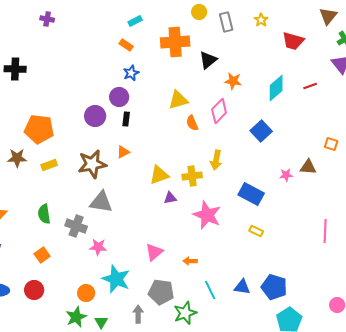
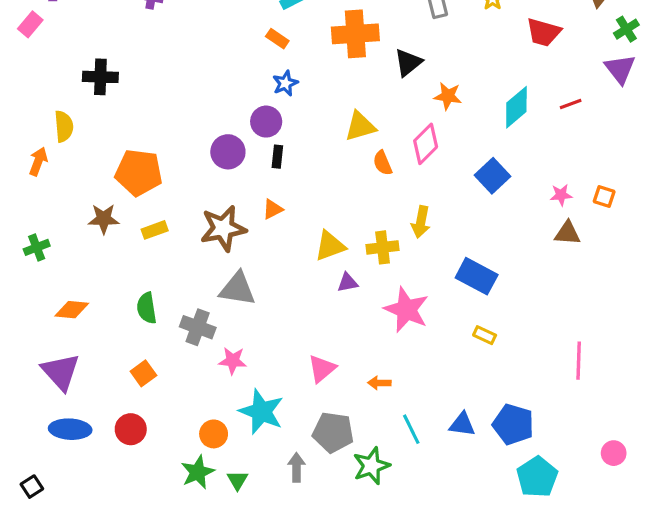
pink star: (286, 175) -> (561, 195), moved
pink line: (325, 231) -> (579, 361), moved

